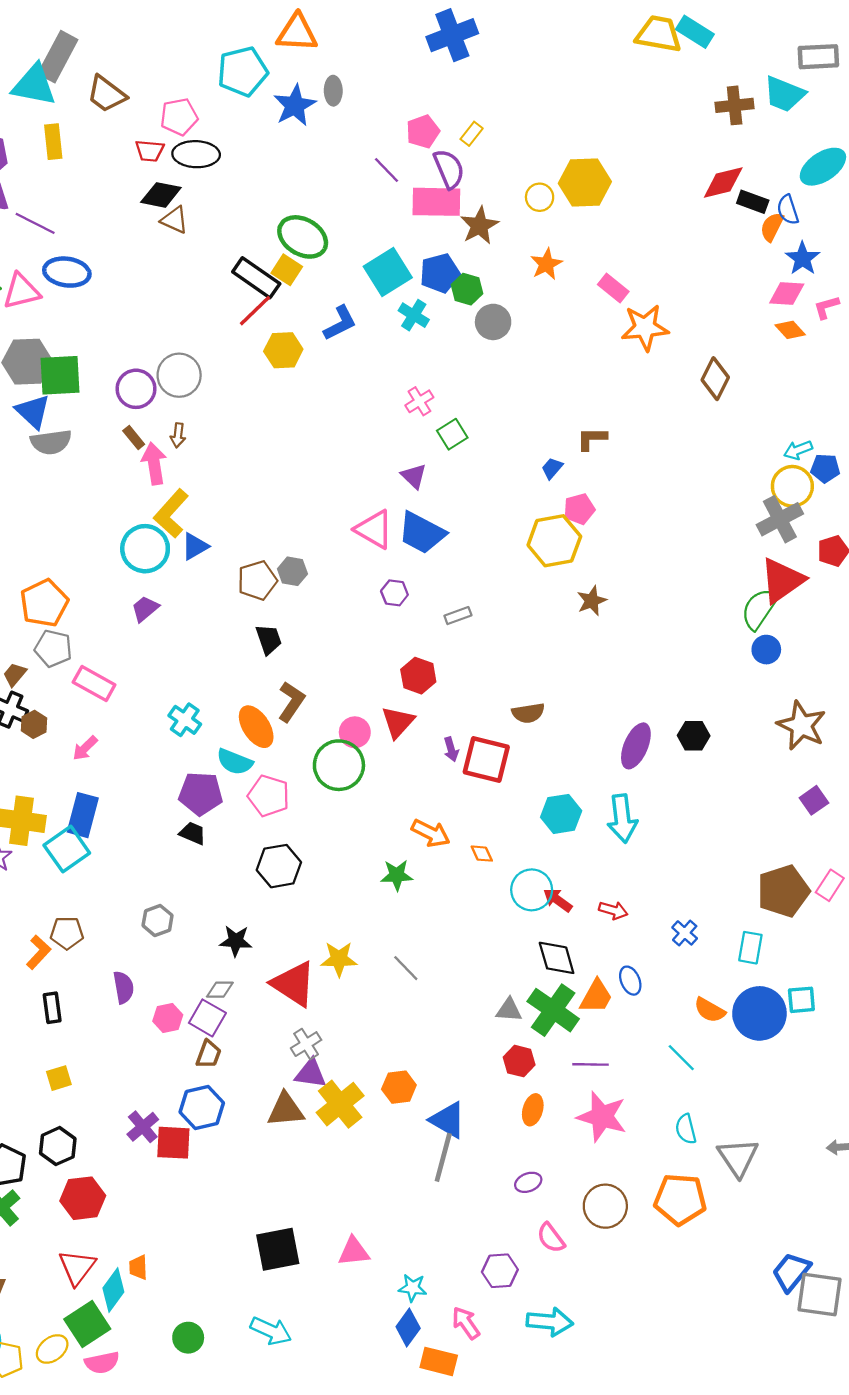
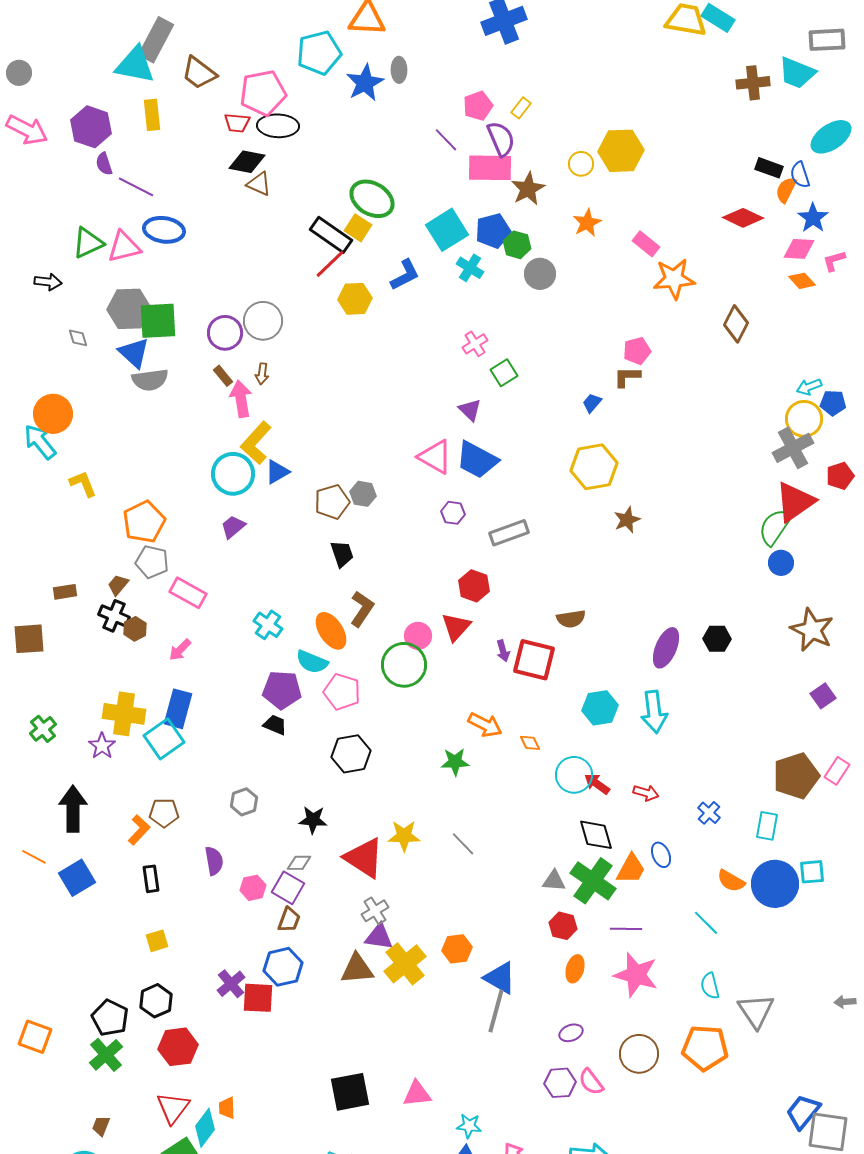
pink pentagon: (179, 117) -> (263, 93), size x1.4
red diamond: (723, 183) -> (743, 218), moved, turned 39
pink pentagon: (579, 509) -> (637, 351), moved
gray rectangle: (458, 616) -> (509, 533), size x1.6
purple hexagon: (500, 1271) -> (560, 1083), moved

